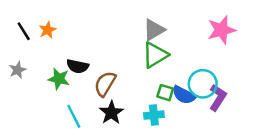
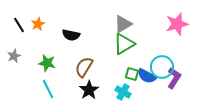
black semicircle: (78, 66) -> (71, 35), moved
cyan cross: (154, 115) -> (123, 92), turned 35
cyan line: (74, 116) -> (48, 89), moved

